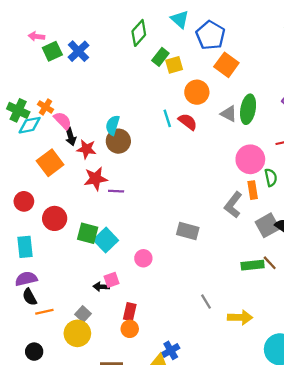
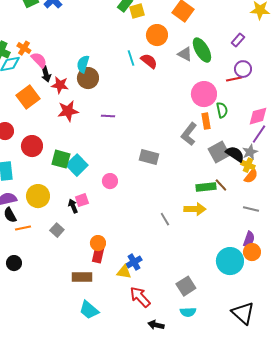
green ellipse: (248, 109) -> (202, 50), turned -40
purple line: (116, 191) -> (108, 116), moved
black arrow: (101, 287) -> (73, 206), turned 64
red rectangle: (130, 312) -> (98, 255), moved
yellow arrow: (240, 317) -> (195, 209), moved
yellow circle: (77, 333) -> (38, 196), moved

